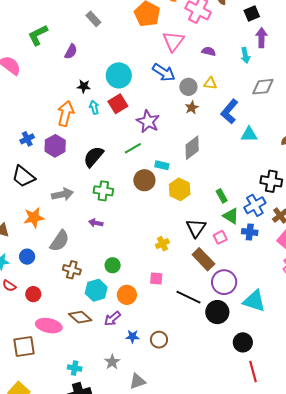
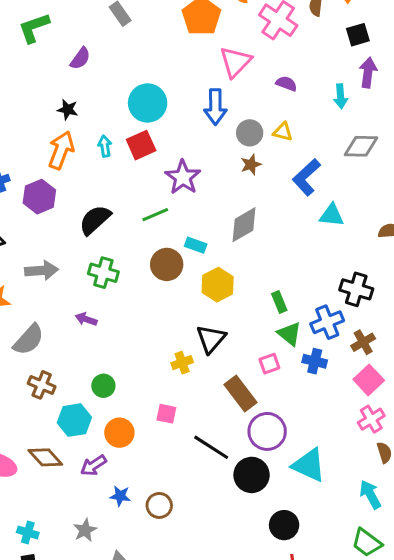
blue arrow: (164, 72) -> (215, 107), turned 50
black star: (84, 86) -> (68, 110), moved
black triangle: (196, 228) -> (211, 339), moved

